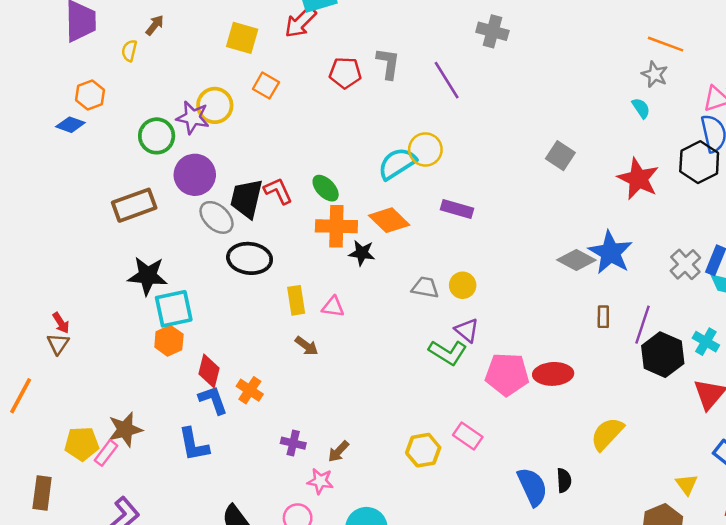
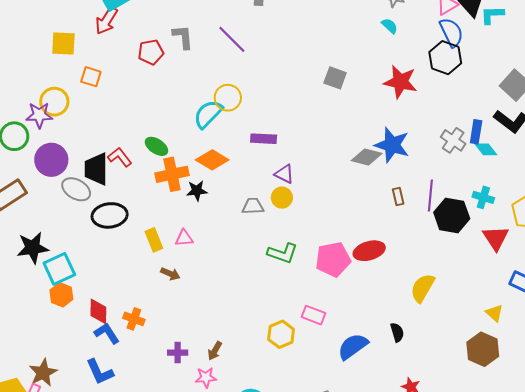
purple triangle: (467, 330) -> (284, 174), moved
blue semicircle: (532, 487) -> (353, 346), moved, turned -88

